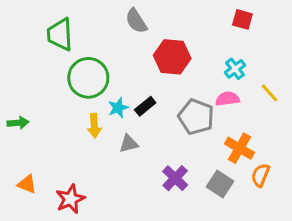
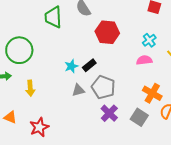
green trapezoid: (60, 34) -> (53, 17), moved
green circle: (88, 78) -> (19, 50), moved
gray pentagon: (196, 117) -> (103, 87), moved
yellow arrow: (94, 126) -> (30, 88), moved

